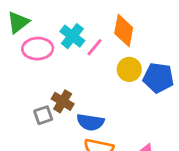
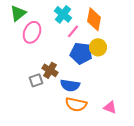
cyan cross: (72, 36) -> (63, 14), moved
pink ellipse: (38, 49) -> (32, 32), turned -65
blue pentagon: (158, 78) -> (81, 53), moved

